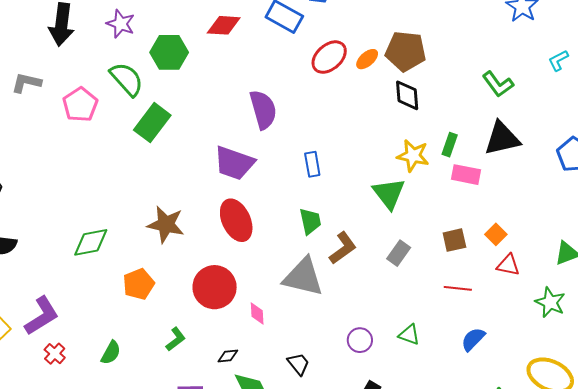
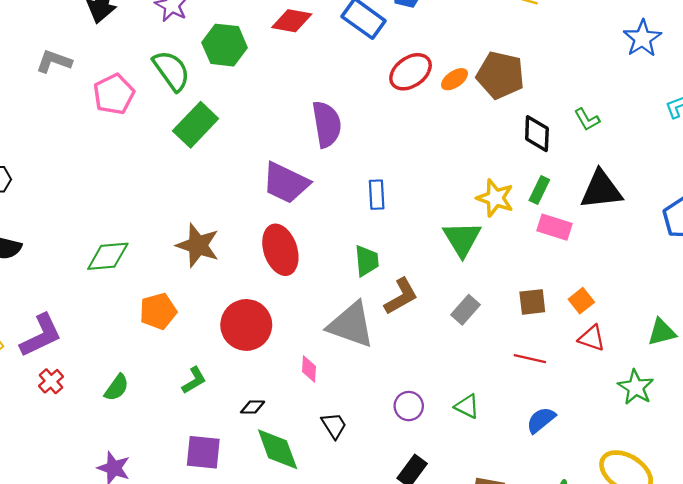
green L-shape: (498, 84) -> (587, 119), moved, size x0.7
black diamond: (407, 95) -> (537, 134), moved
pink diamond: (257, 314) -> (309, 369), moved

